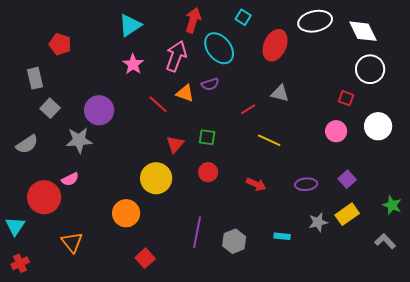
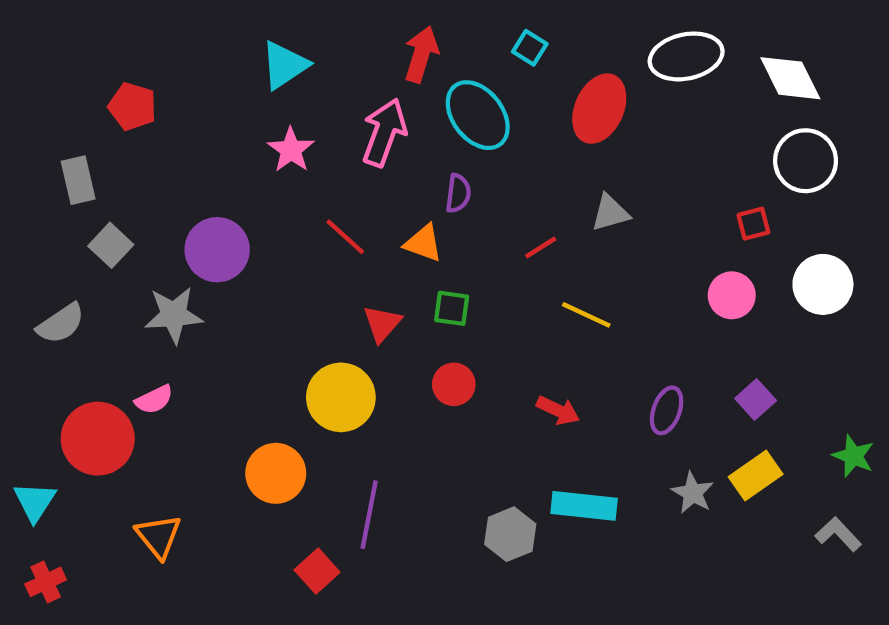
purple semicircle: (210, 84) -> (458, 193), turned -66
orange triangle: (185, 93) -> (423, 243), moved
gray triangle: (280, 93) -> (610, 213), turned -30
red square: (346, 98) -> (753, 224), turned -35
purple ellipse: (306, 184) -> (667, 410), turned -65
gray star: (318, 222) -> (693, 493), turned -30
purple line: (197, 232) -> (369, 515), moved
cyan rectangle: (282, 236) -> (584, 506), moved, size x1.8

